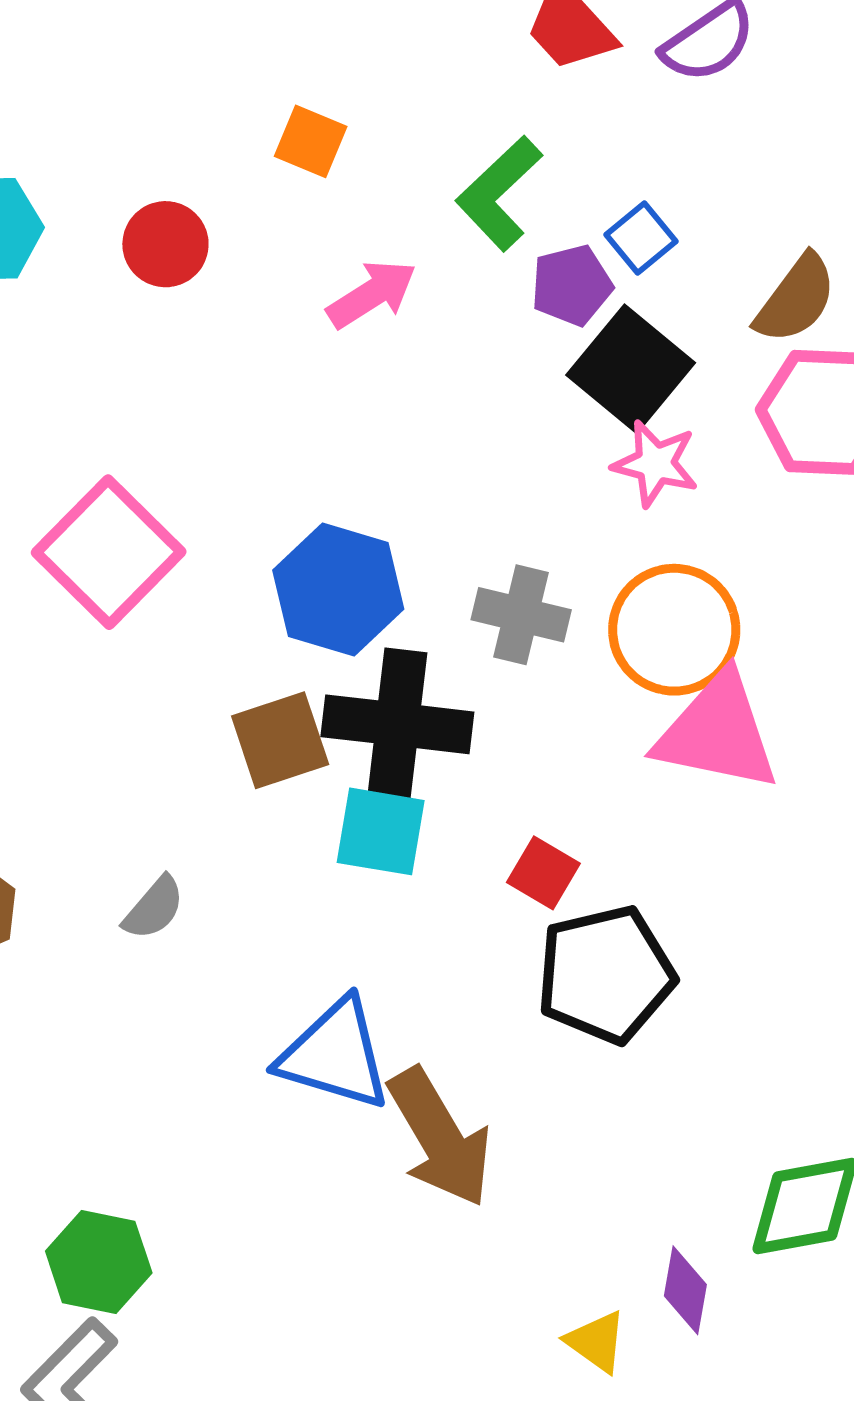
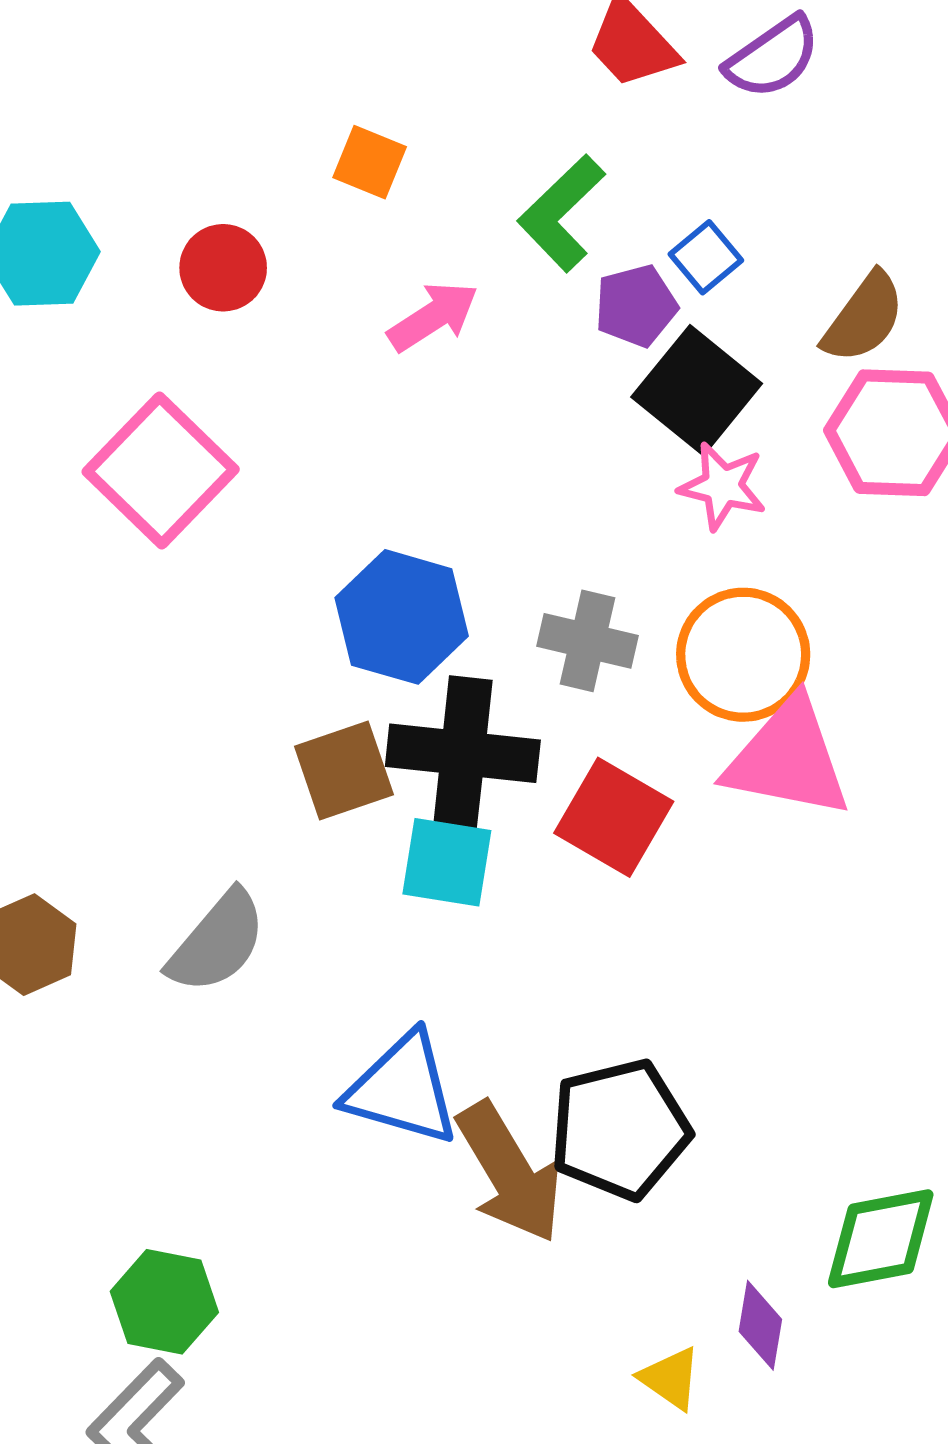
pink square: (109, 552) -> (161, 470), moved
red square: (543, 873) -> (614, 817), moved, size x1.6
gray semicircle: (154, 908) -> (217, 942), size x1.6
black pentagon: (606, 974) -> (620, 1129), moved

